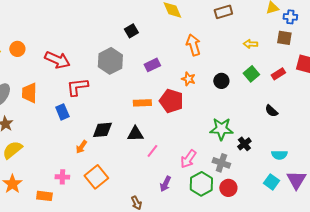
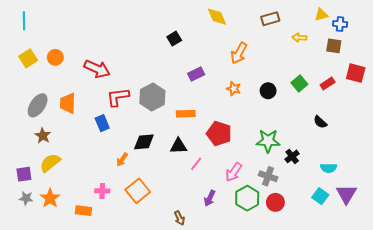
yellow arrow: (250, 44) -> (299, 38), moved
orange arrow: (193, 45) -> (239, 53), turned -135
gray hexagon: (110, 61) -> (152, 97), moved
red pentagon: (171, 101) -> (219, 134), moved

